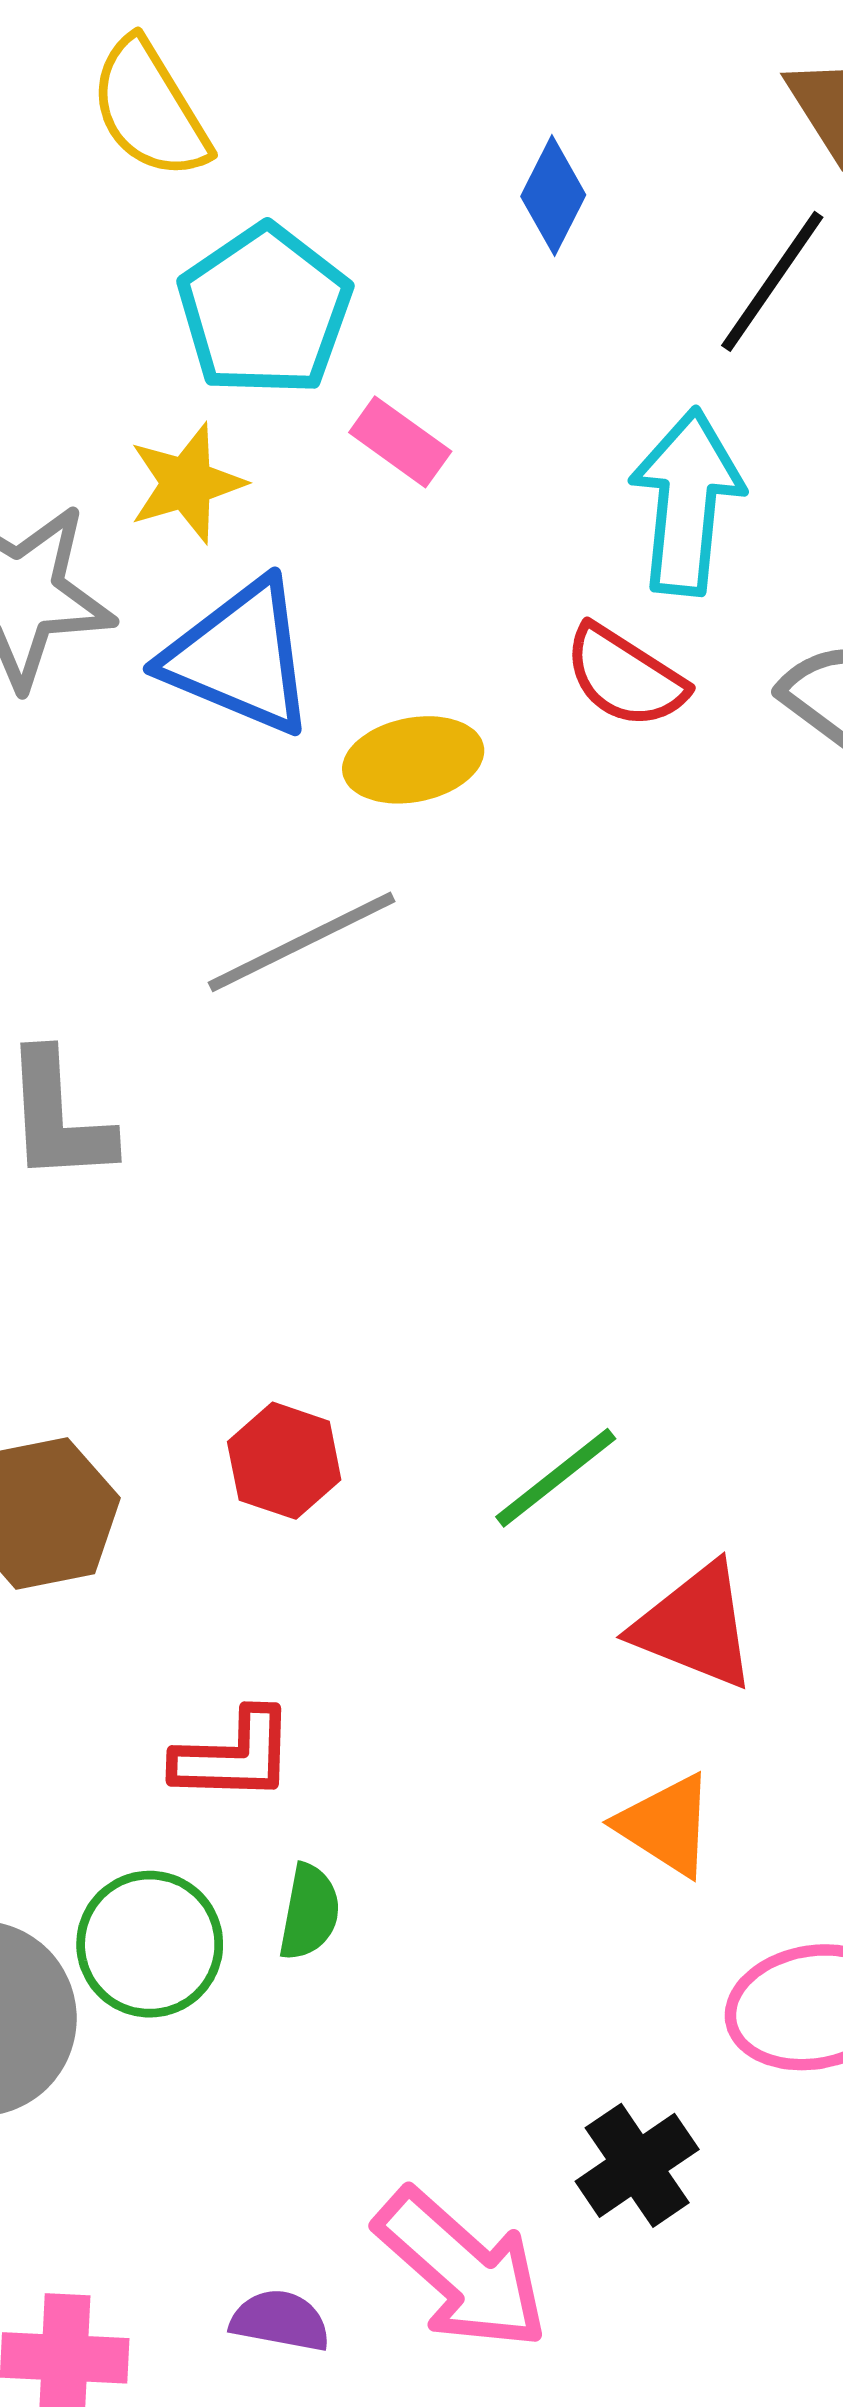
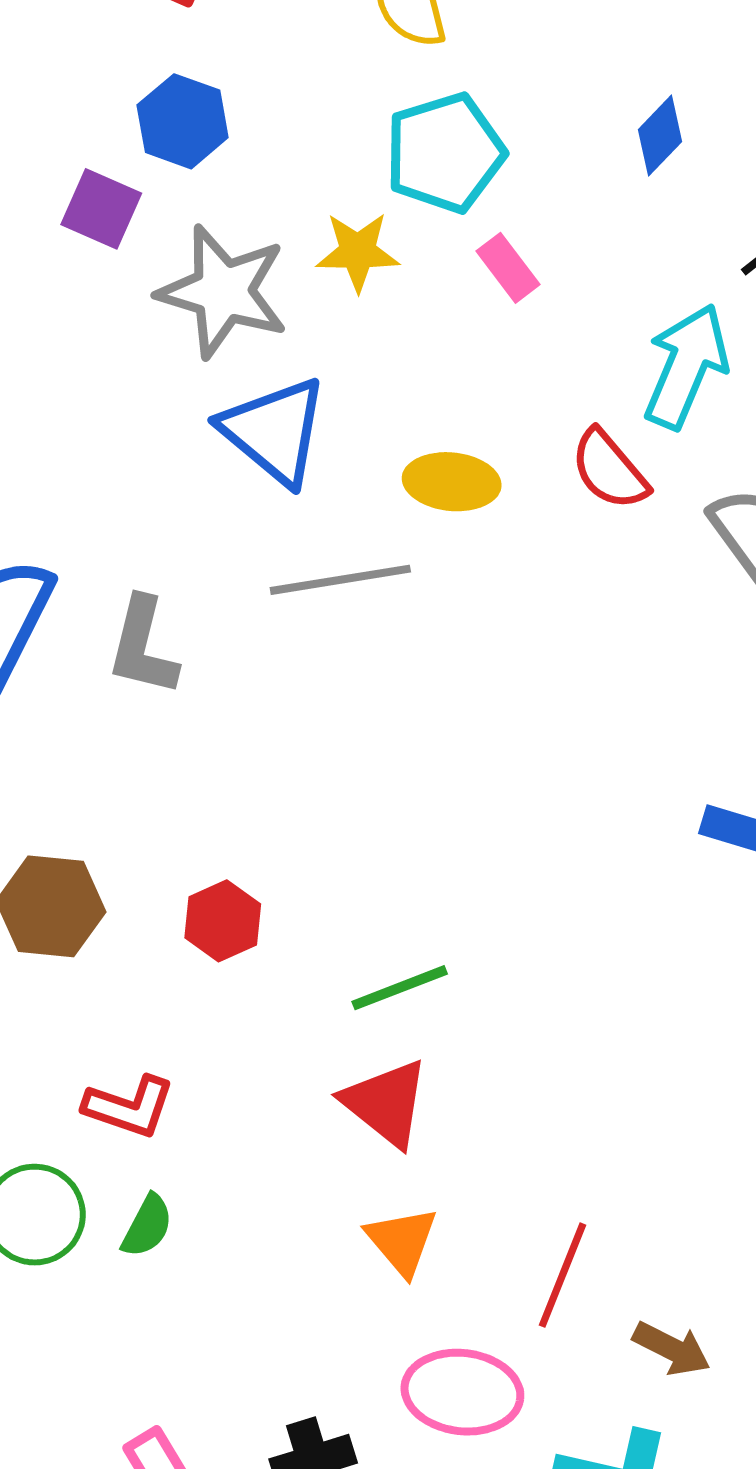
blue triangle: (240, 657) -> (274, 431), moved
red triangle: (695, 1626) -> (386, 1103), moved

